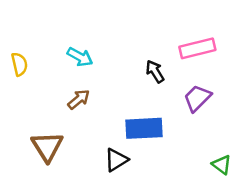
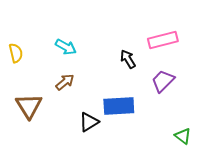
brown triangle: (47, 146) -> (29, 106), moved
black triangle: (116, 160) -> (89, 122), moved

